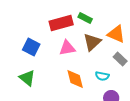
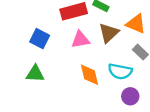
cyan semicircle: (102, 76) -> (120, 71), size x1.5
green triangle: (27, 78) -> (35, 74), turned -36

